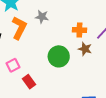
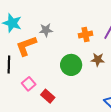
orange L-shape: (19, 28) -> (26, 46), turned -125
brown star: (85, 49) -> (98, 60), moved

